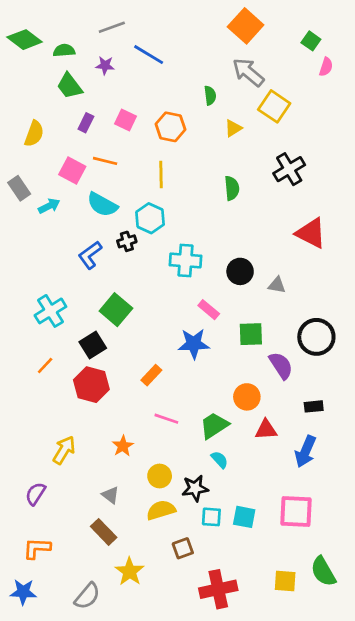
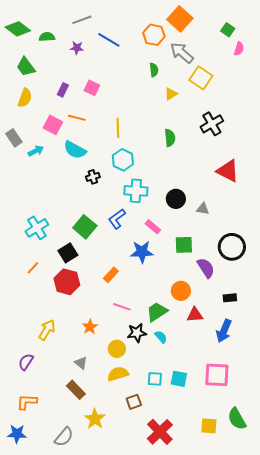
green trapezoid: (70, 86) -> (26, 67), moved
orange hexagon: (170, 127) -> (154, 35), moved
cyan hexagon: (150, 218) -> (123, 160), moved
blue L-shape: (90, 255) -> (117, 219), moved
black star: (195, 488) -> (137, 333), moved
red cross: (218, 589) -> (160, 432), turned -32

